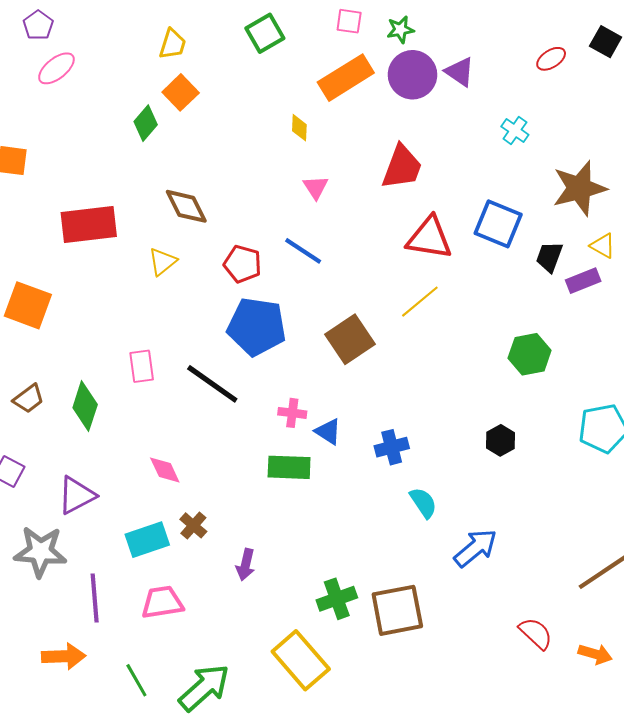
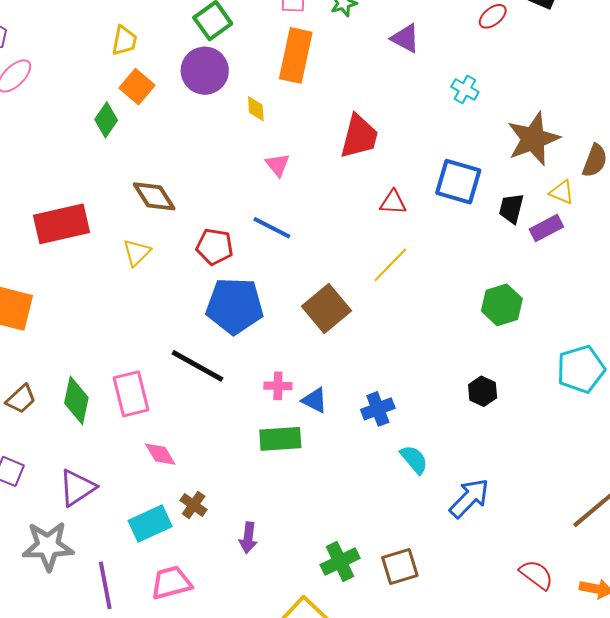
purple circle: (412, 75) -> (205, 71), moved
orange rectangle: (346, 78) -> (296, 55), turned -40
red triangle: (429, 238) -> (393, 202), size x0.6
pink rectangle: (142, 366) -> (131, 394), moved, size x1.4
brown square: (397, 610) -> (400, 566), size x0.7

